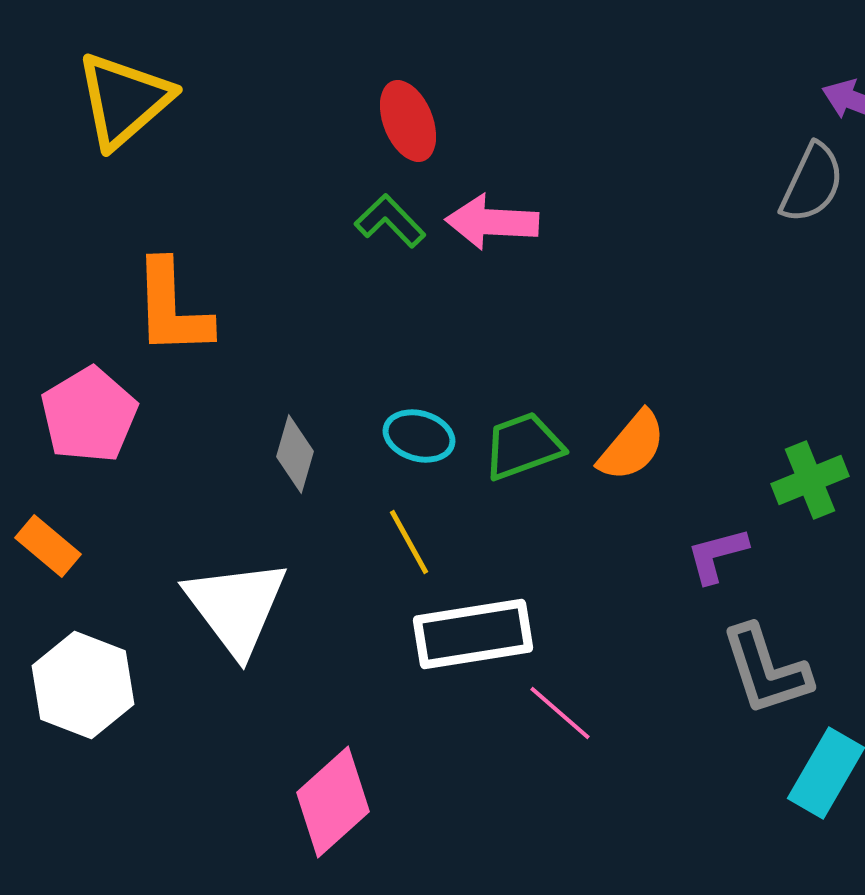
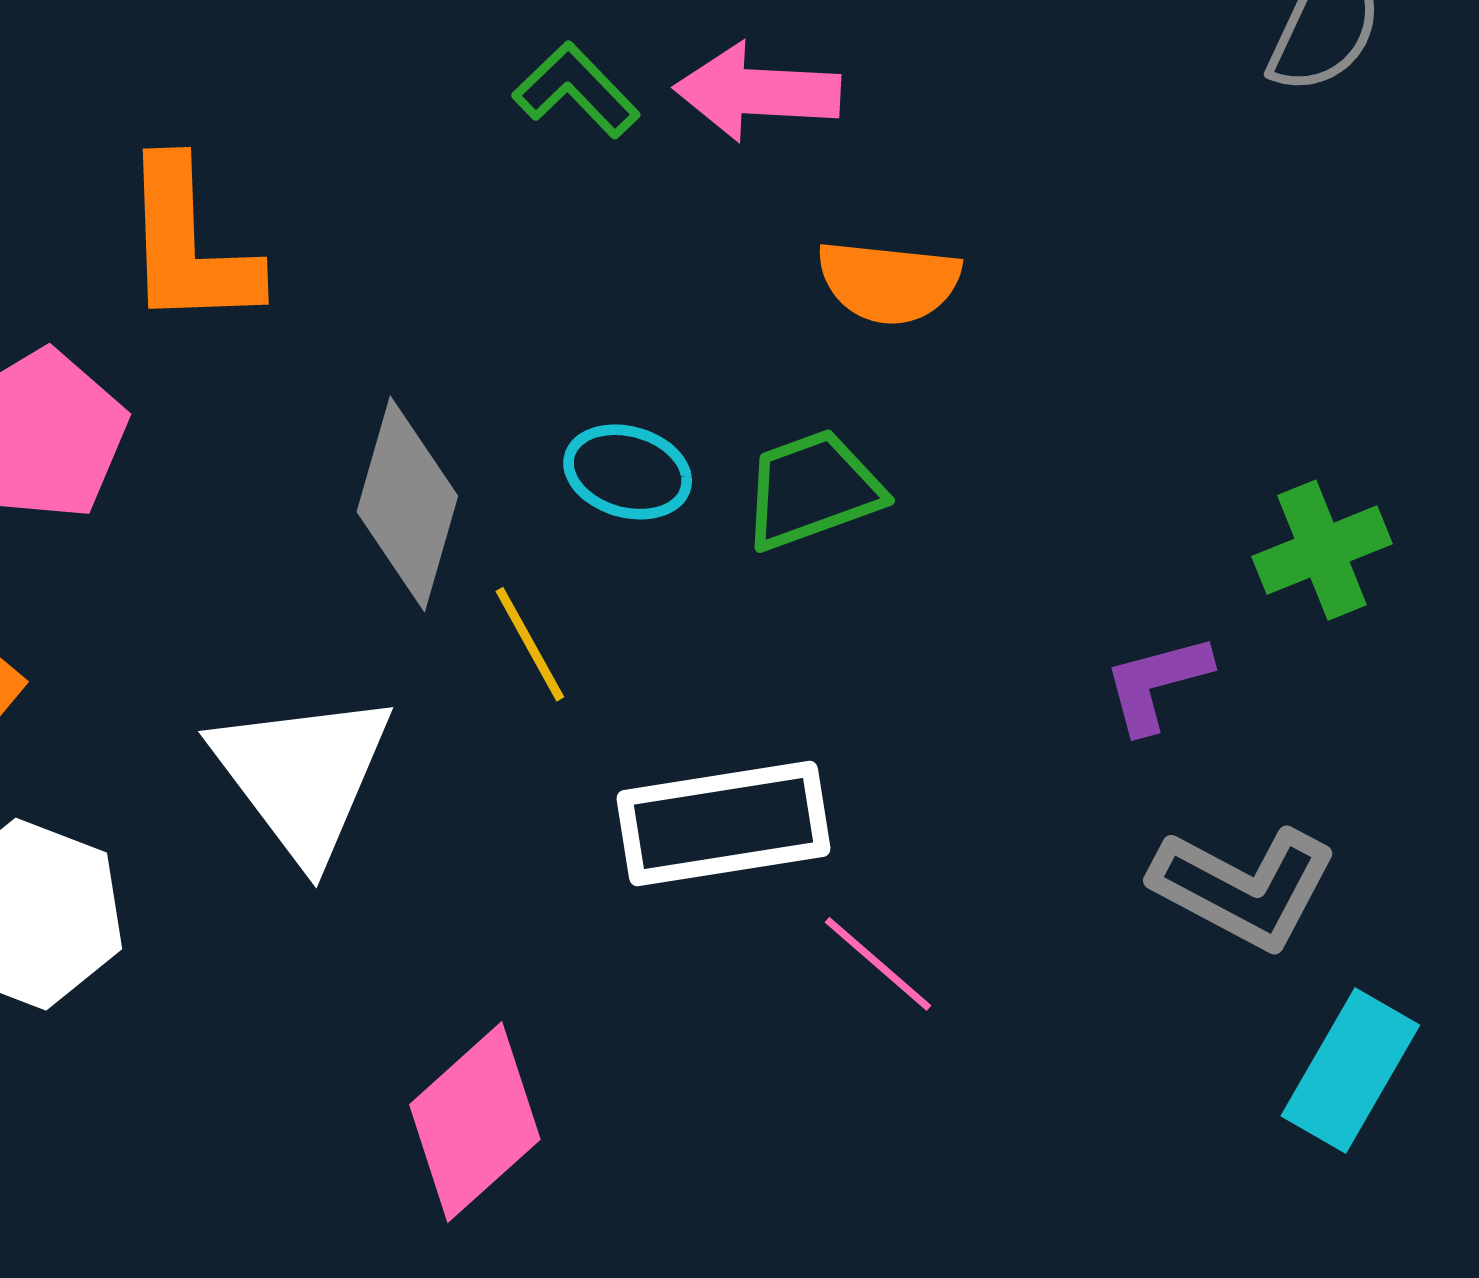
orange semicircle: (632, 446) -> (889, 282), moved, turned 56
gray diamond: (295, 454) -> (407, 504), size x1.5
yellow line: (409, 542) -> (530, 644), moved
gray L-shape: (766, 670) -> (1244, 888), turned -44

